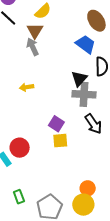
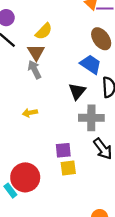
black triangle: (79, 79) -> (77, 91), moved
purple square: (56, 124) -> (63, 150), turned -35
red circle: (20, 148) -> (25, 177), size x1.4

